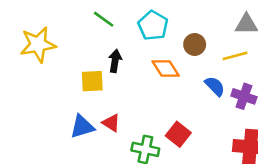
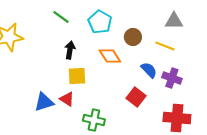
yellow line: (235, 56) -> (165, 46), turned 36
yellow square: (92, 81) -> (77, 76), moved
red square: (178, 134) -> (136, 97), moved

